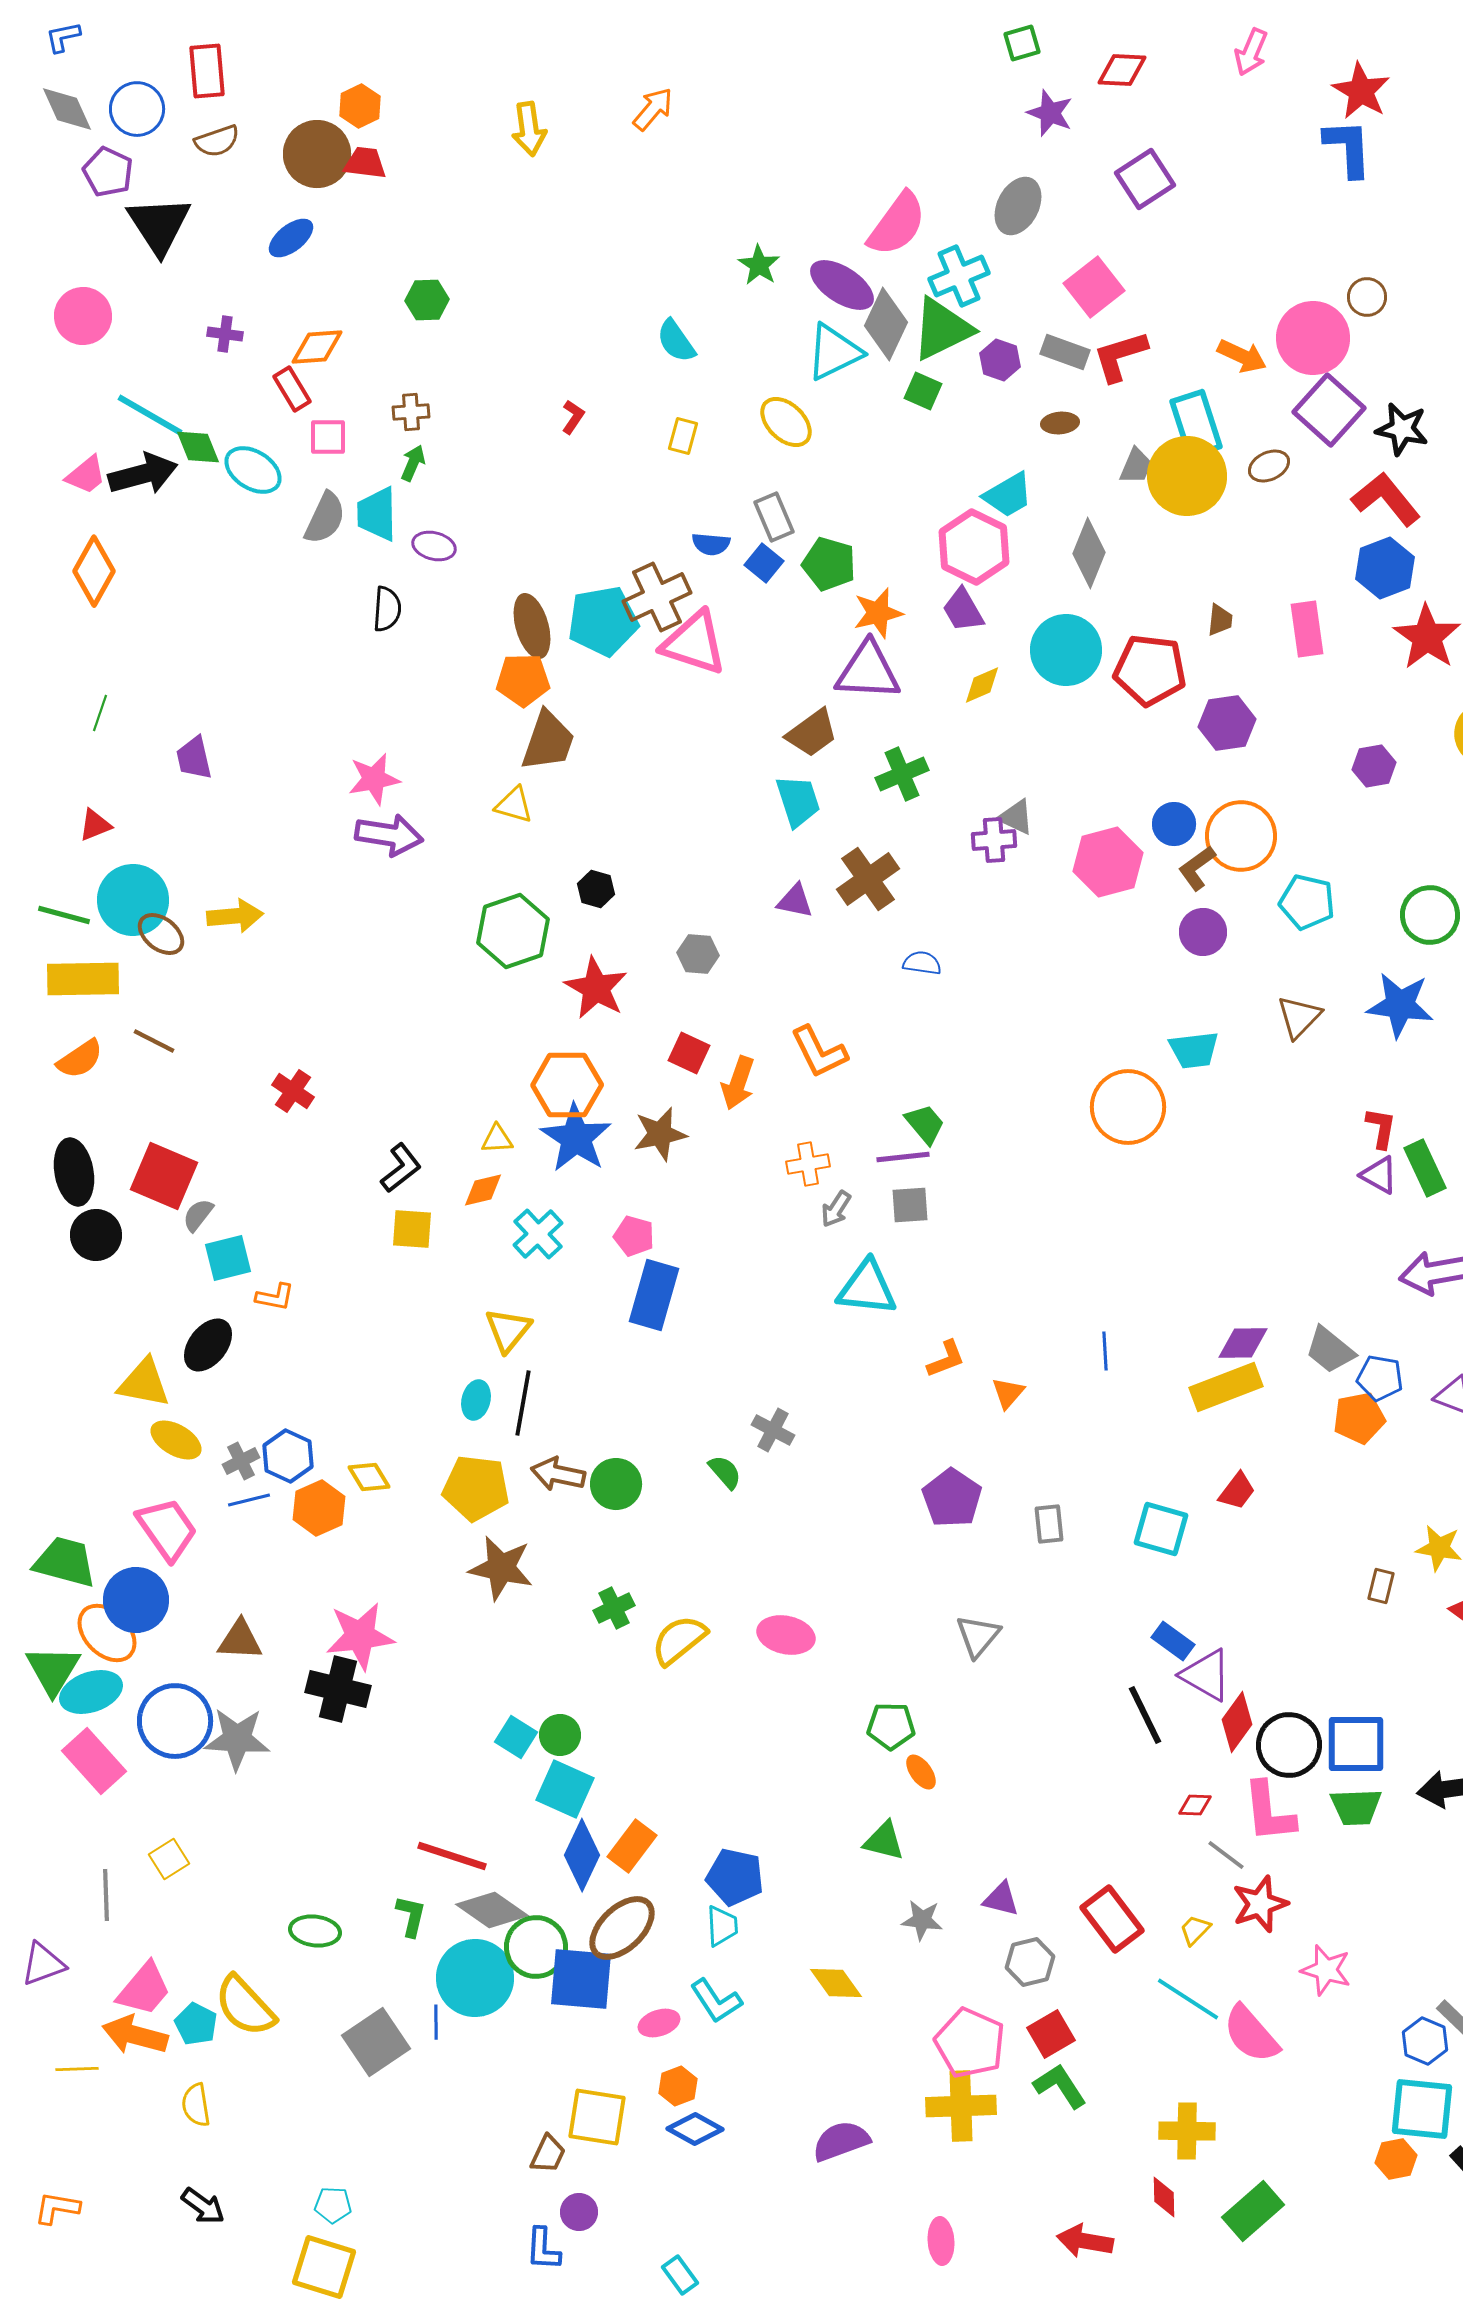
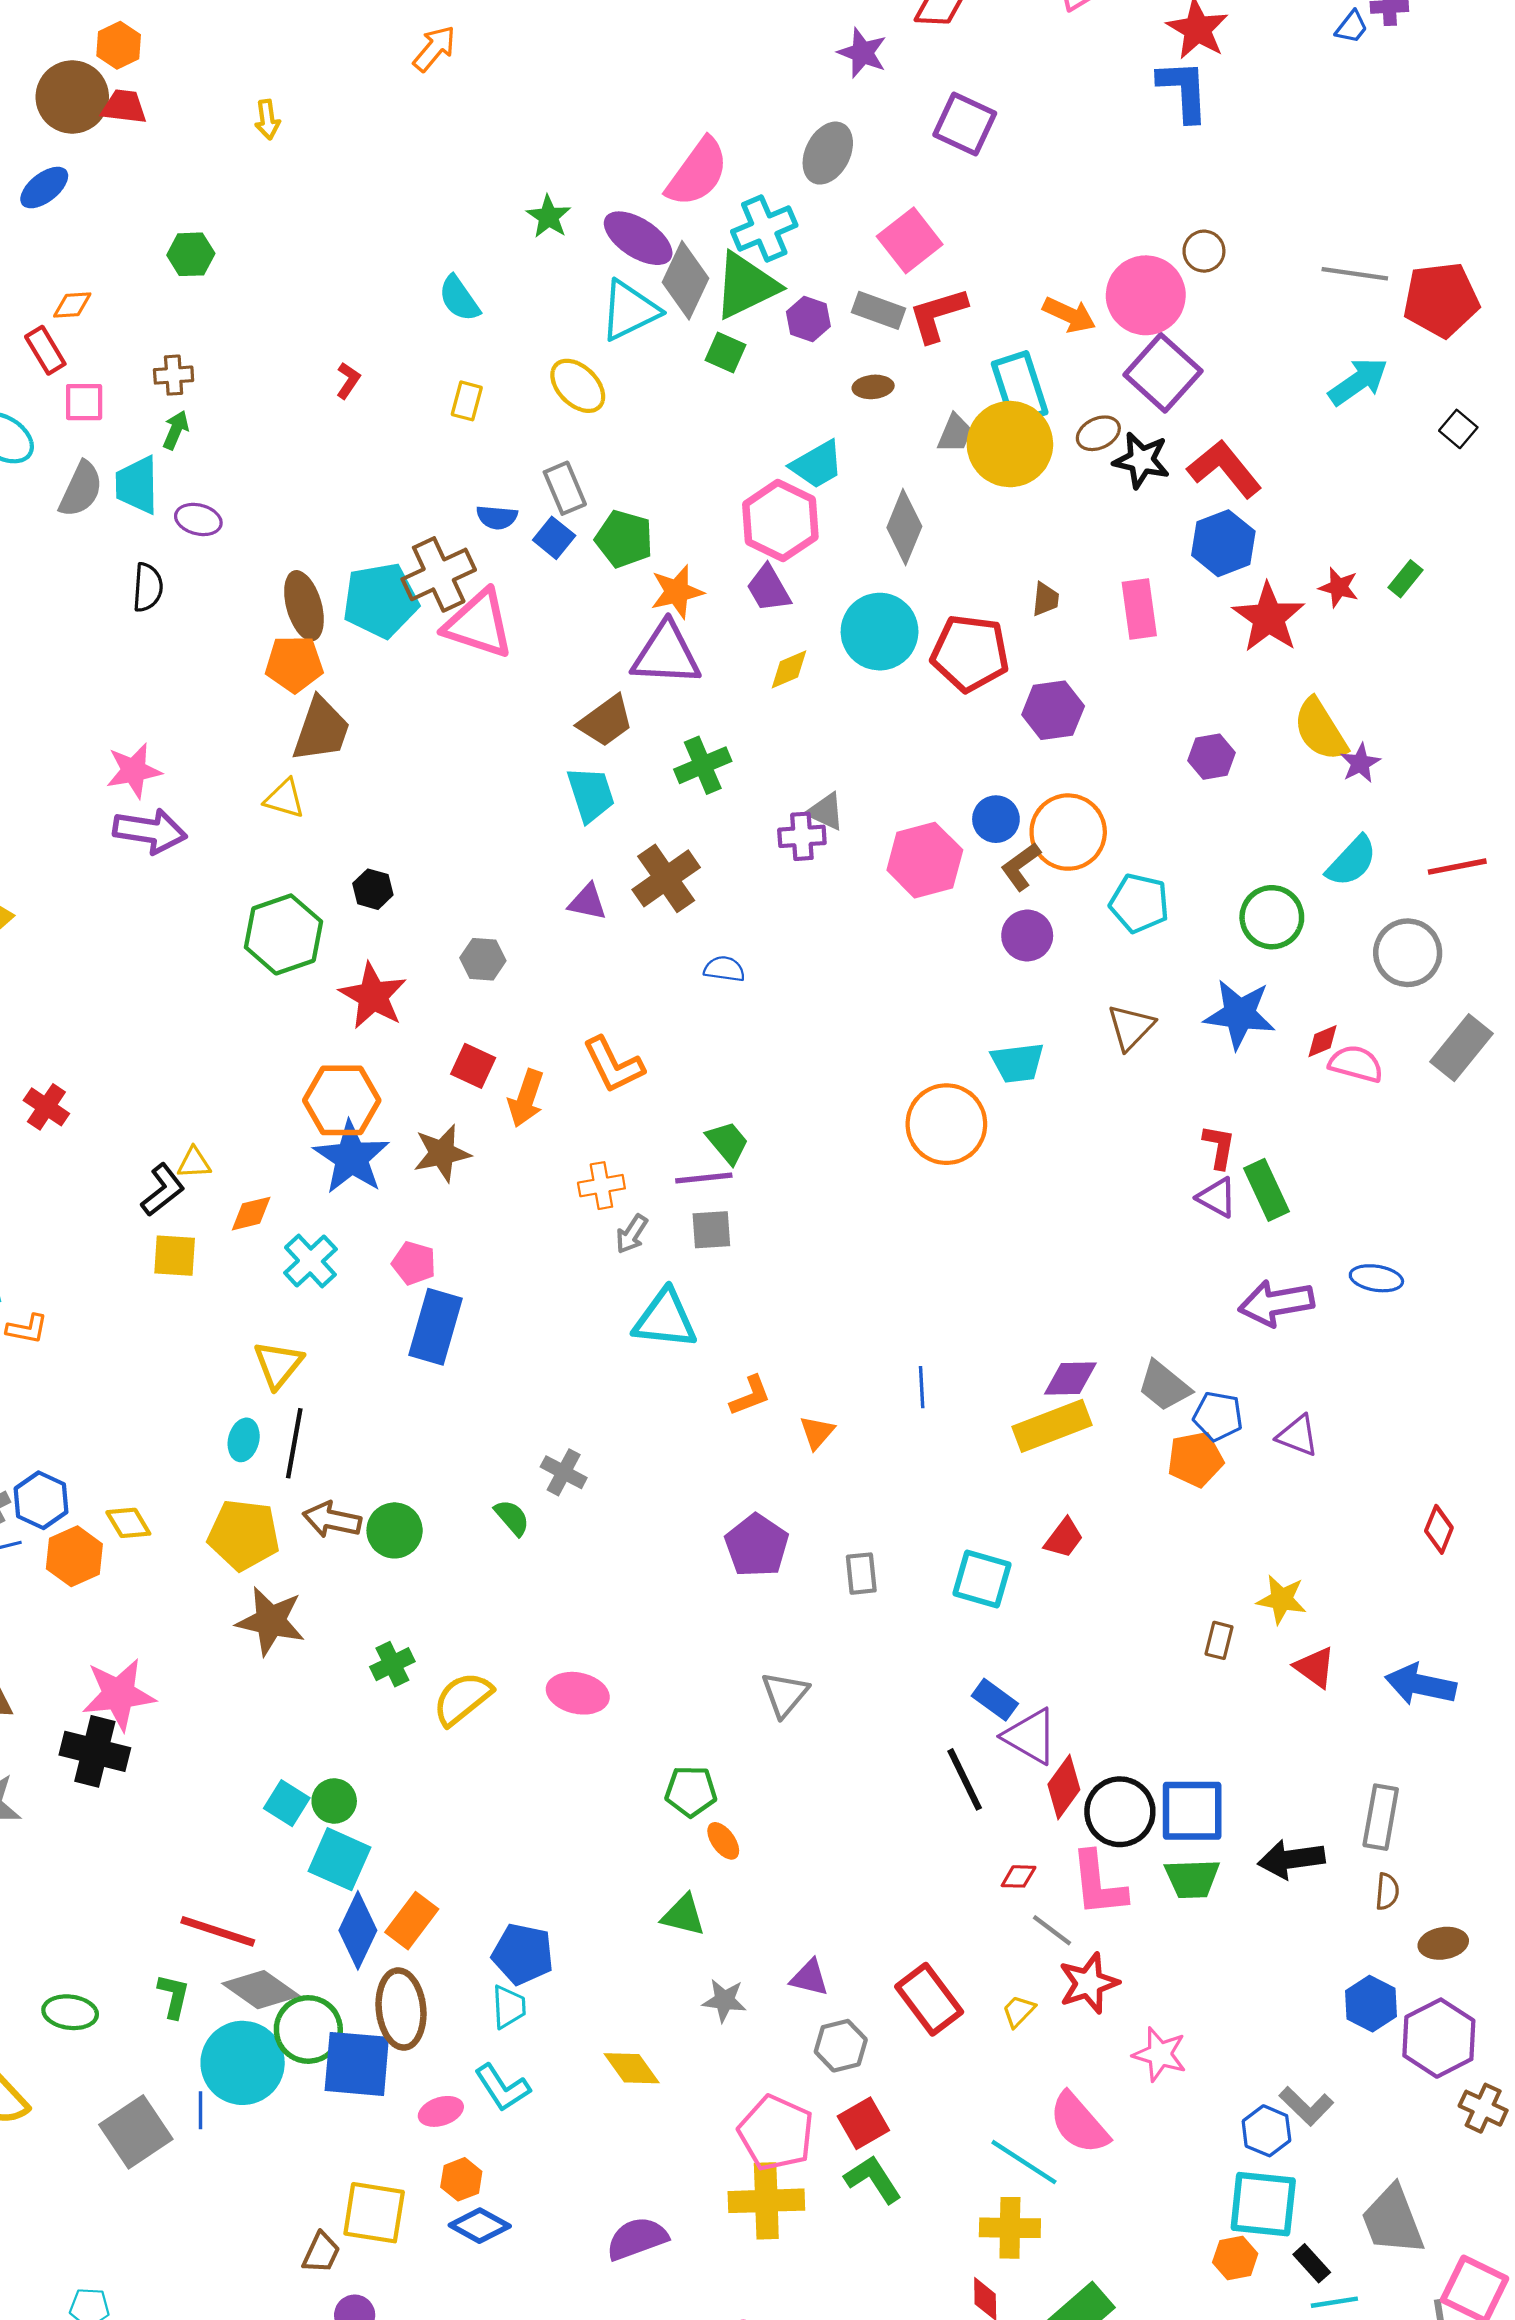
yellow arrow: (529, 129) -> (267, 120), moved, size x0.7
purple square: (1145, 179) -> (965, 124), turned -32
orange diamond: (317, 347) -> (72, 305), size x0.7
black star: (1402, 429) -> (1141, 460), moved
yellow triangle: (497, 1139) -> (194, 1163), moved
brown ellipse: (622, 1928) -> (401, 2009), turned -52
cyan line: (1188, 1999) -> (1024, 2162), moved

